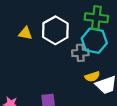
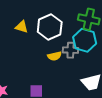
yellow semicircle: (92, 77) -> (54, 56), moved

